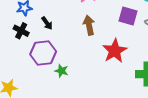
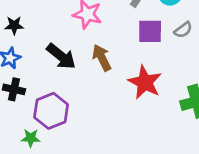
black arrow: (47, 23) -> (61, 56), moved, size x1.6
green star: (61, 71) -> (31, 138), moved

